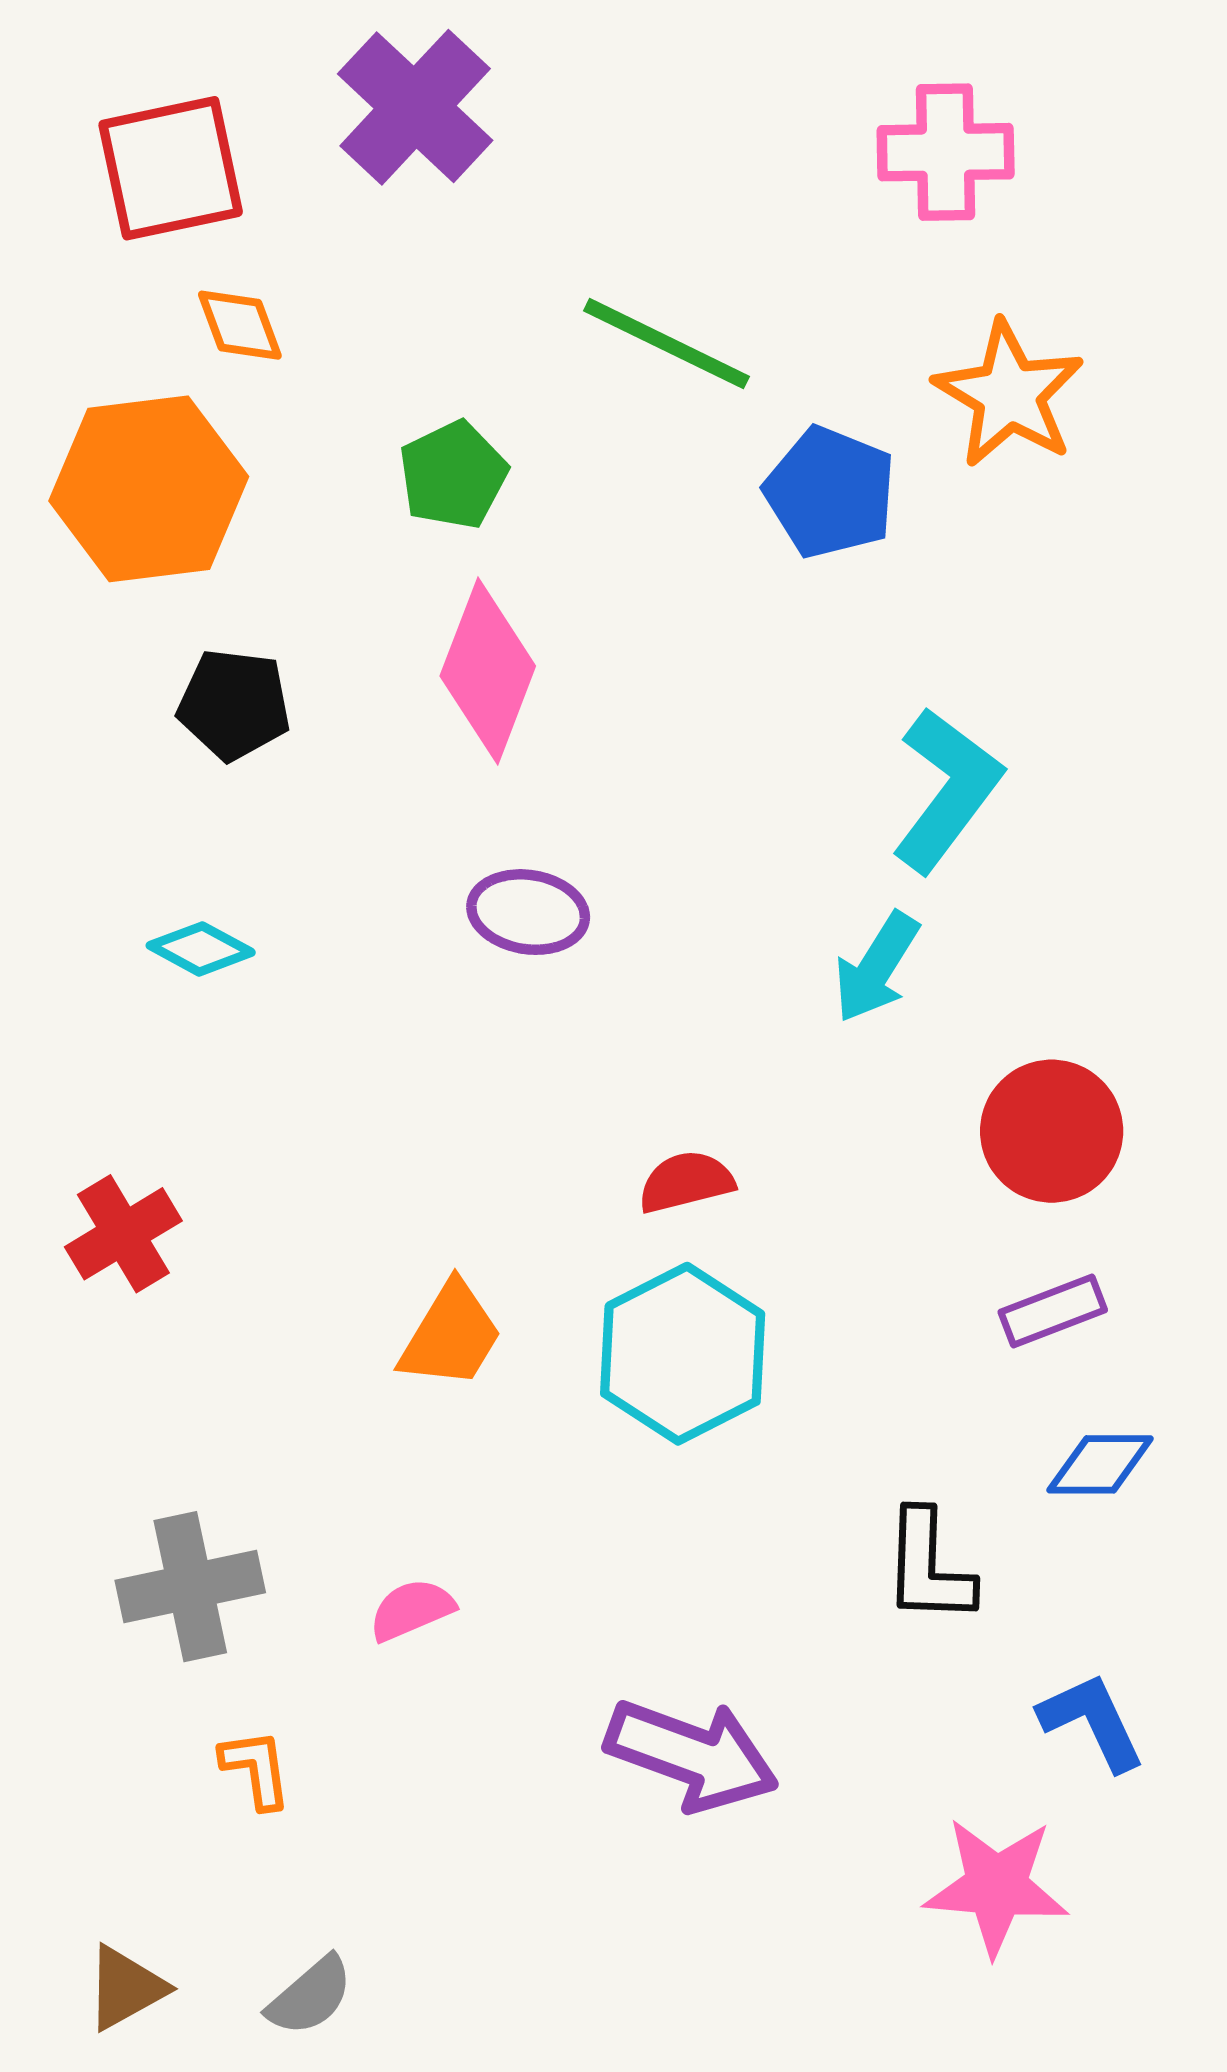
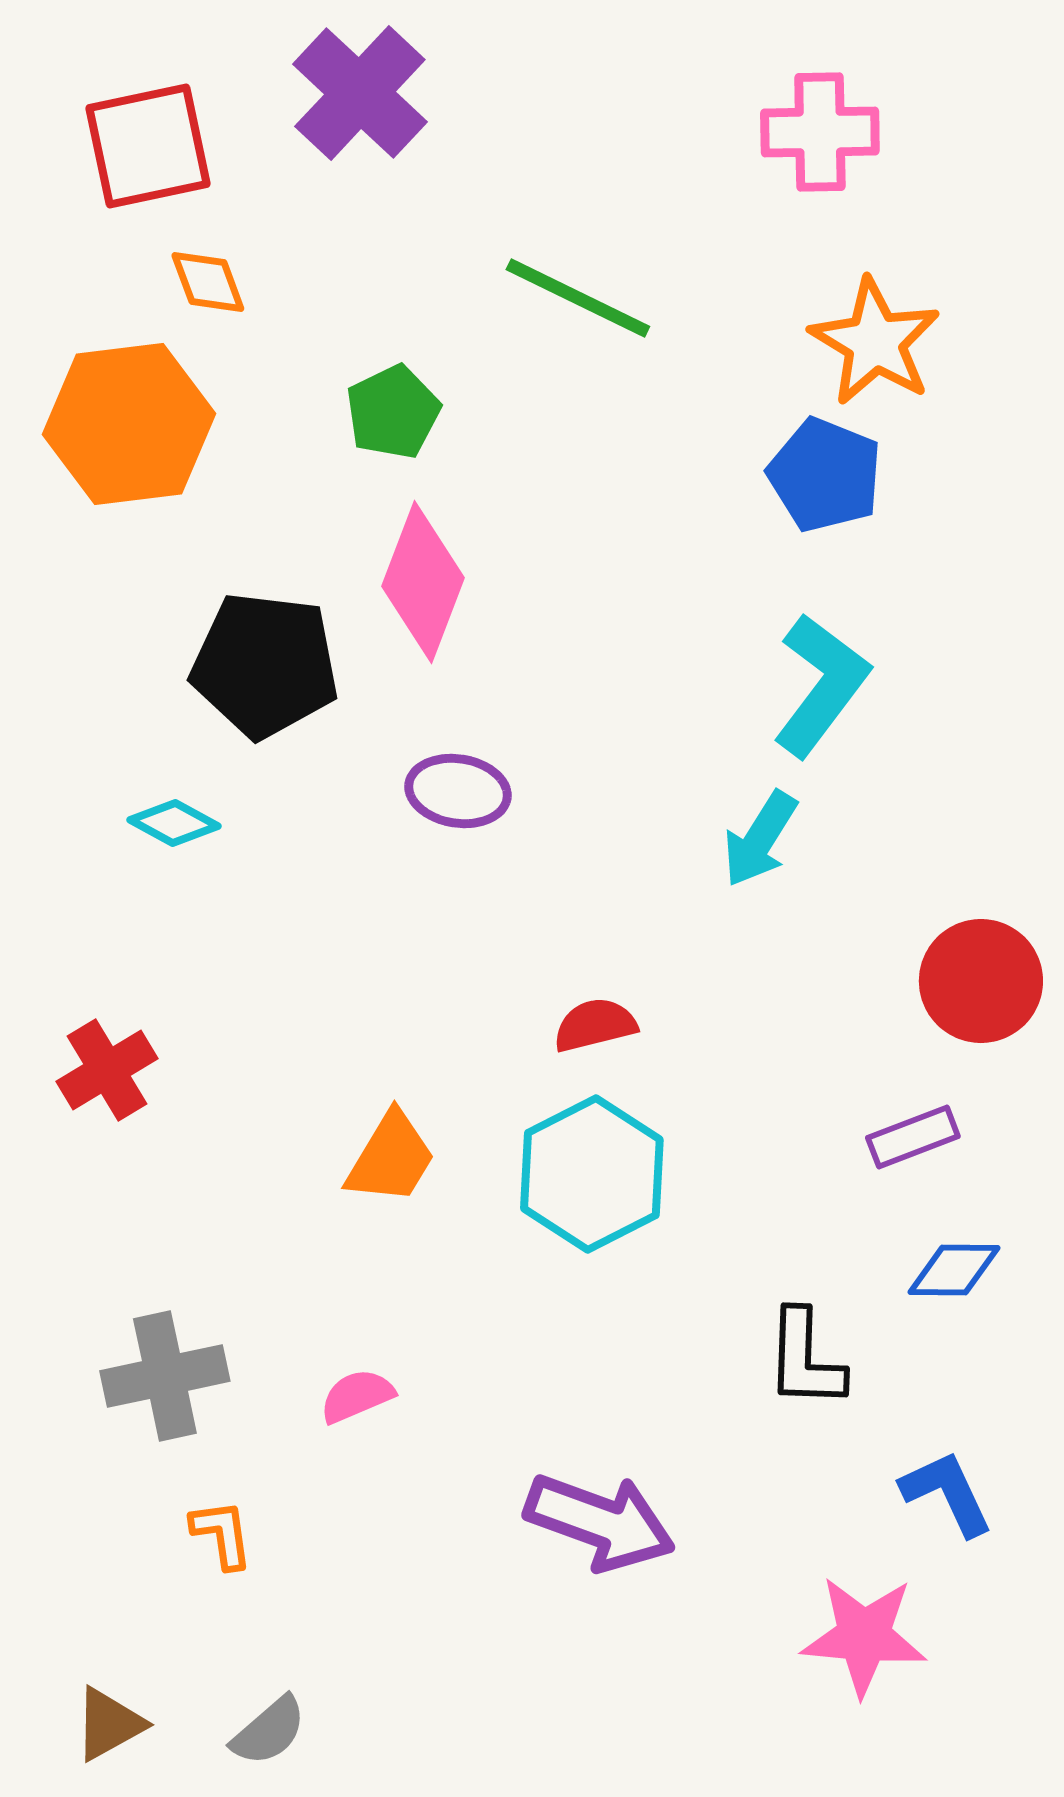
blue pentagon: (830, 492) -> (825, 475), moved
black pentagon: (234, 704) -> (265, 665), moved, size x1.5
red circle: (1052, 1131) -> (981, 981), moved

